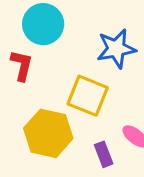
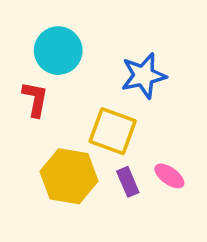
purple rectangle: (104, 154) -> (128, 182), moved

